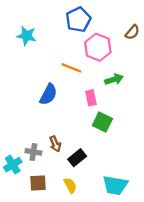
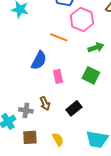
pink rectangle: (91, 98) -> (58, 76), moved
green square: (102, 122) -> (91, 75), moved
black rectangle: (77, 158) -> (74, 108), moved

